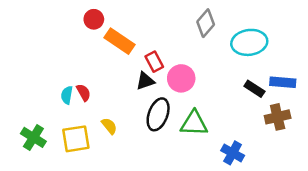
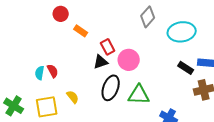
orange rectangle: (120, 41) -> (81, 31), size x0.6

